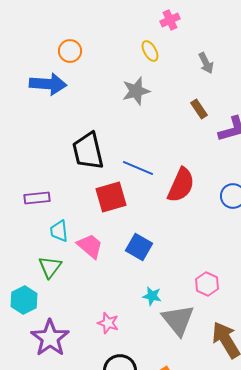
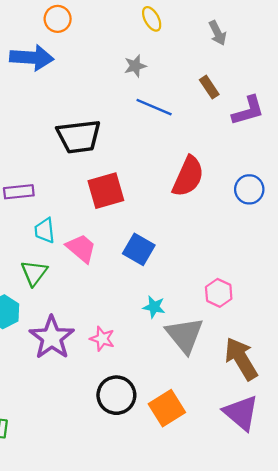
gray star: (136, 91) -> (135, 66), size x0.7
black trapezoid: (88, 151) -> (79, 136), turned -84
blue line: (138, 168) -> (154, 107), moved
purple star: (50, 338) -> (52, 338), moved

